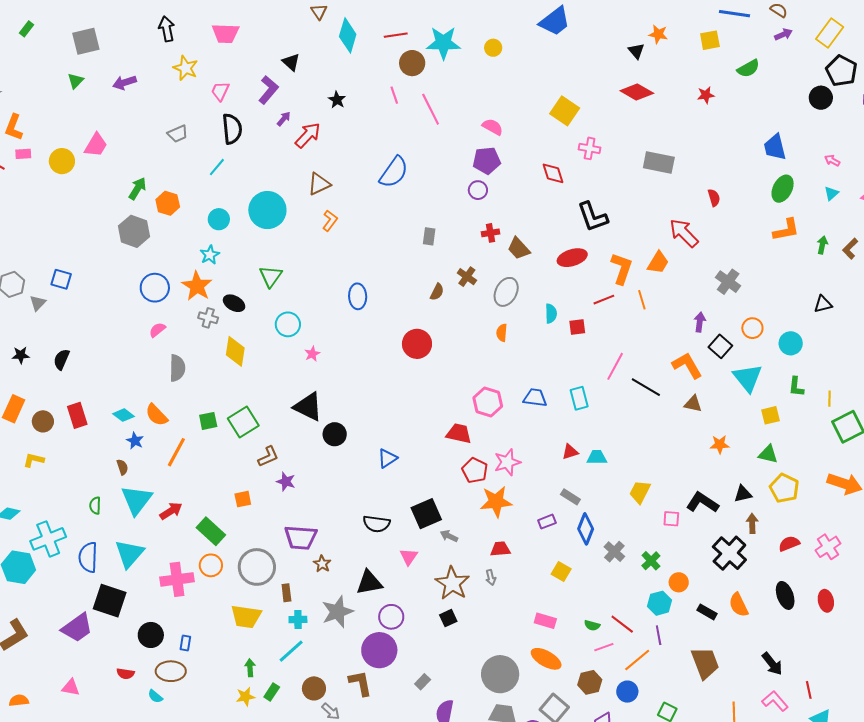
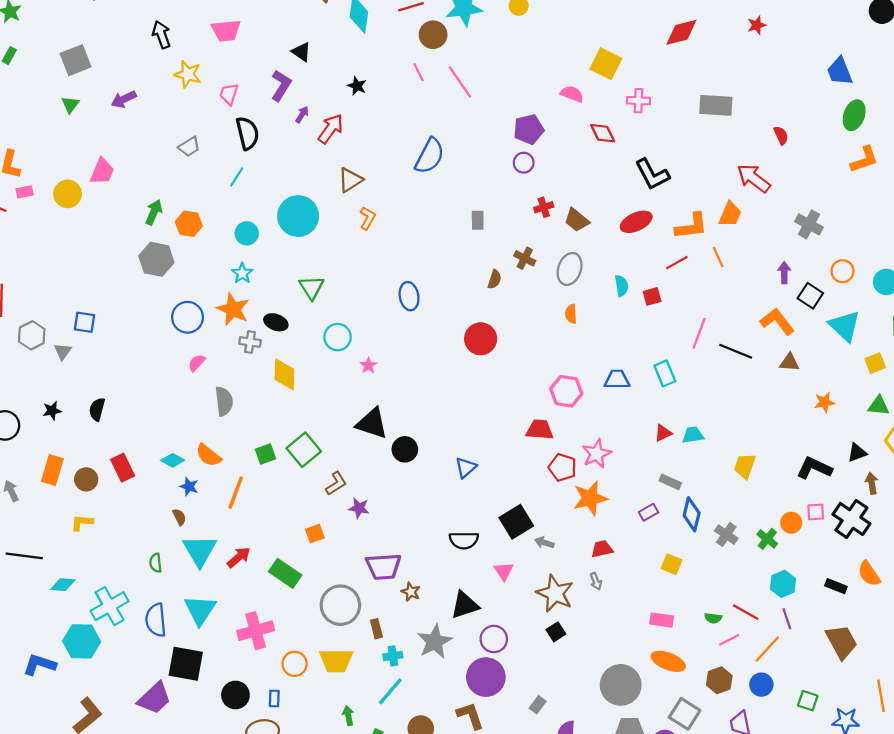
red diamond: (637, 92) -> (681, 32), turned -36
pink semicircle: (493, 127) -> (572, 94), moved
orange L-shape: (622, 268) -> (691, 226), turned 72
pink square: (671, 519) -> (816, 512), moved
orange circle: (211, 565) -> (295, 664), moved
orange circle: (679, 582) -> (791, 523), moved

